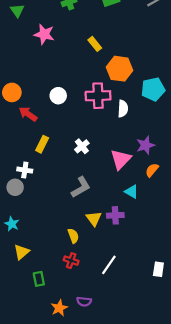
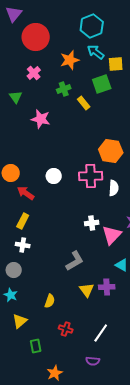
yellow rectangle: (95, 44) -> (84, 103), moved
yellow rectangle: (42, 144) -> (23, 221), moved
white cross: (82, 146) -> (92, 223), moved, turned 32
gray circle: (15, 187) -> (14, 270), moved
yellow semicircle: (73, 236) -> (50, 301), moved, turned 40
purple semicircle: (84, 302) -> (93, 361), moved

